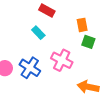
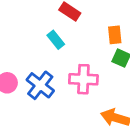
pink cross: (62, 60) -> (83, 79), turned -30

